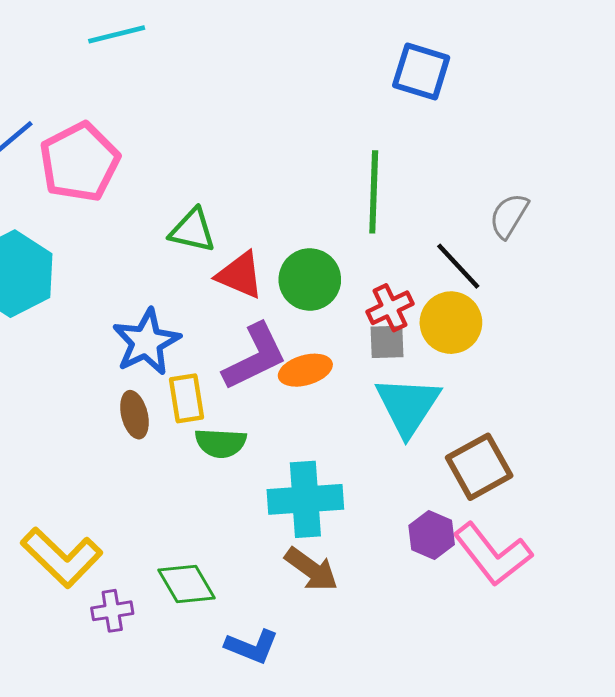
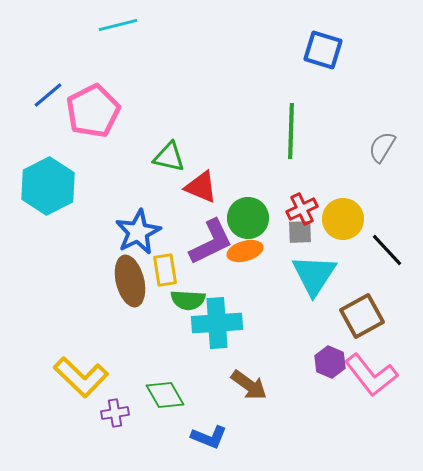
black line: (458, 266) -> (387, 250), moved
green circle: (310, 280) -> (248, 218), moved
brown ellipse: (134, 415) -> (130, 281), size x1.6
cyan cross: (305, 499) -> (217, 323), moved

